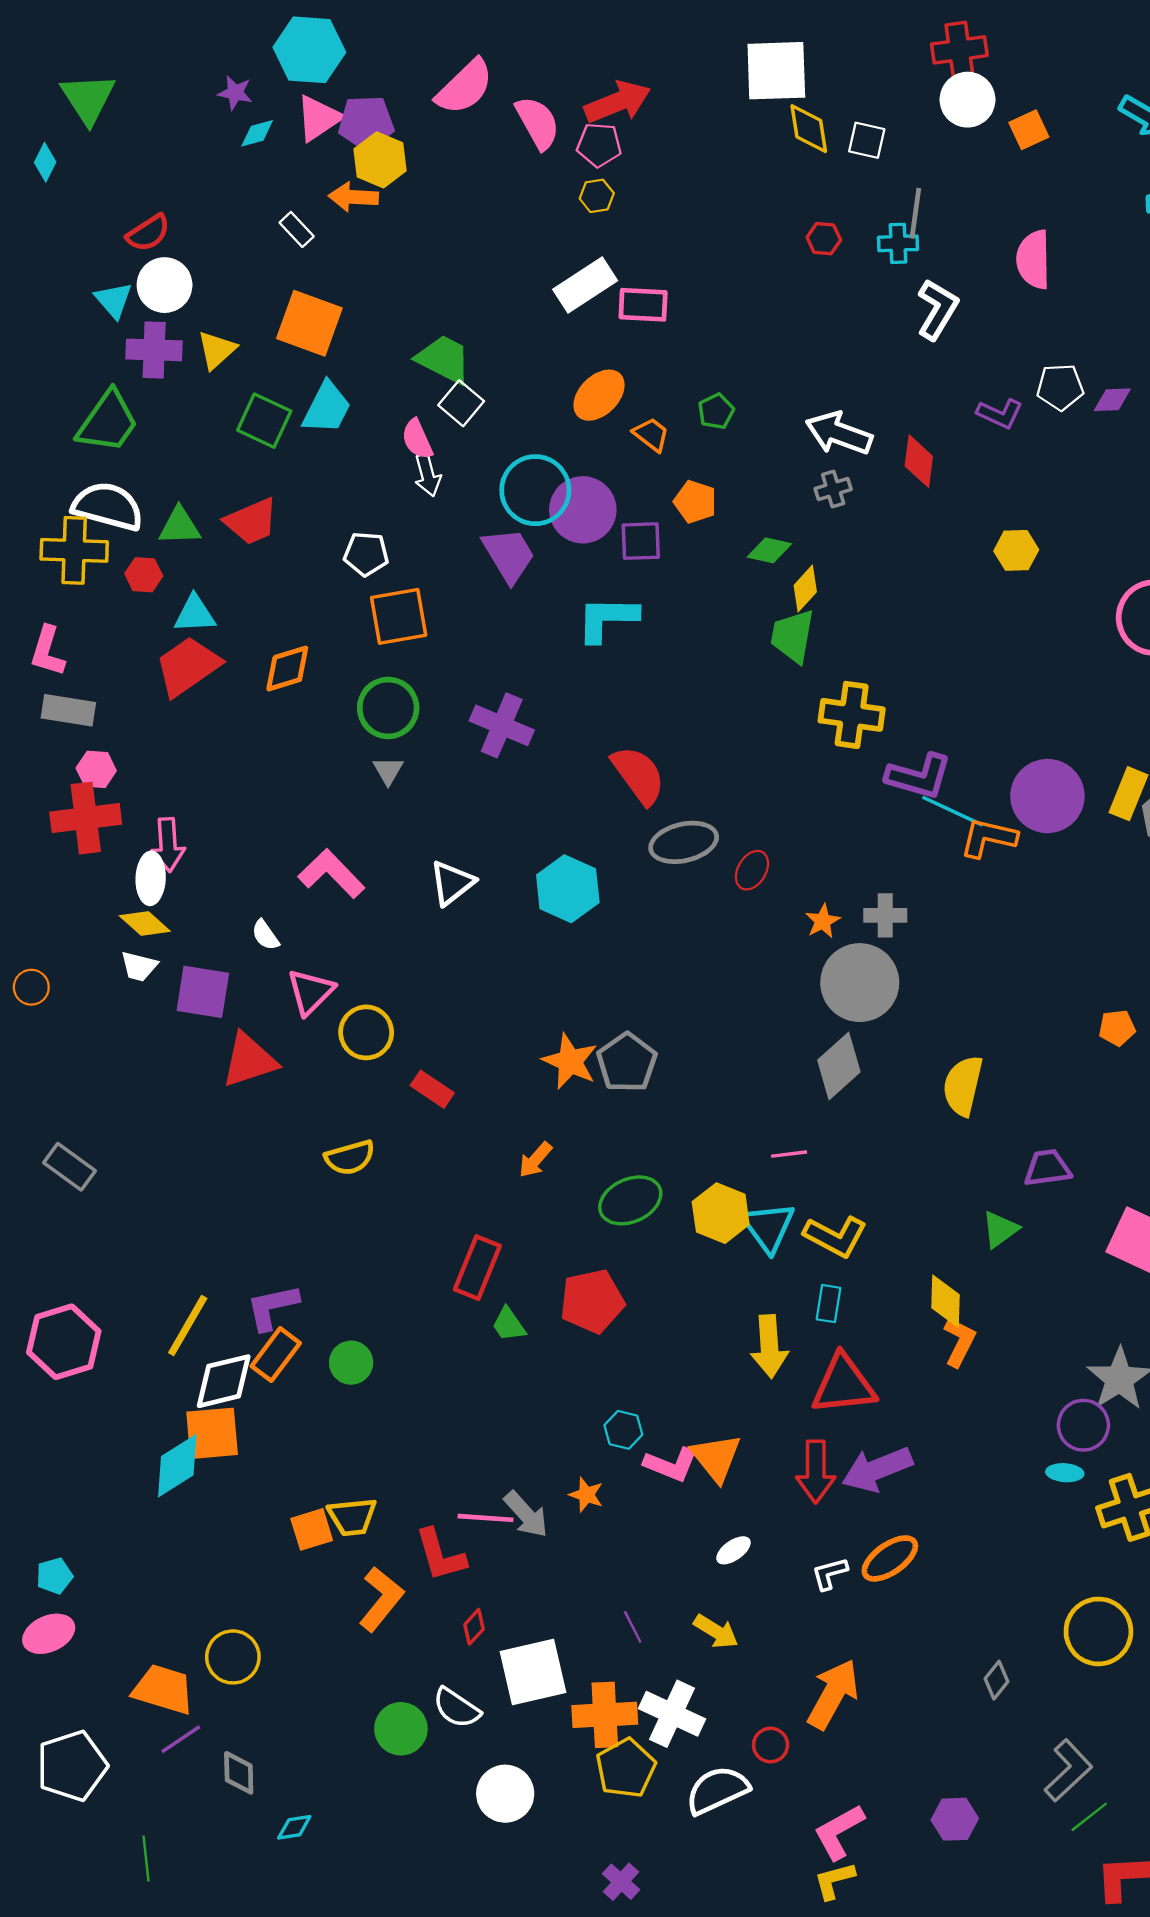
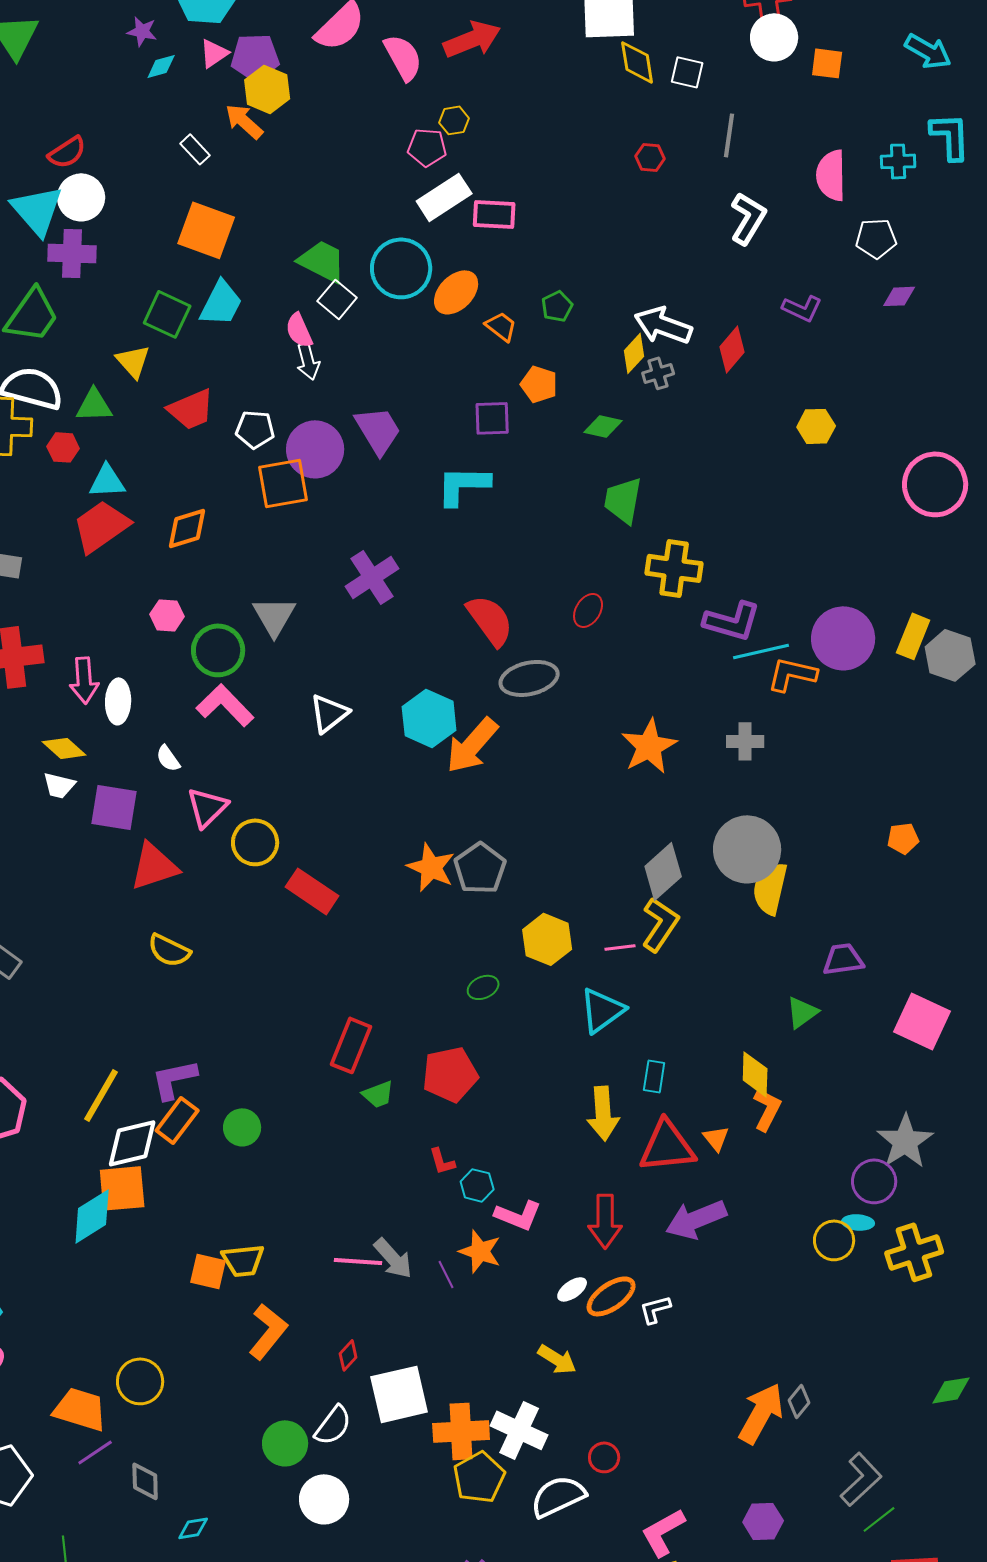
pink triangle: (319, 118) -> (214, 53), size x0.7
orange square: (1029, 130) -> (827, 63), turned 32
pink pentagon: (599, 145) -> (427, 147), moved
orange arrow: (353, 197) -> (244, 121), turned 39
cyan cross: (898, 243) -> (898, 161), moved
cyan triangle: (114, 300) -> (37, 210), size x1.6
yellow triangle: (217, 350) -> (133, 361), moved, turned -30
white pentagon: (1060, 387) -> (876, 238), moved
red diamond: (919, 461) -> (732, 349), turned 33
cyan circle: (535, 490) -> (401, 268), moved
purple circle: (583, 510) -> (315, 449), moved
red trapezoid: (251, 521) -> (191, 409), moved
yellow diamond: (805, 589) -> (634, 353), moved
green circle: (388, 708) -> (218, 650), moved
purple cross: (502, 725) -> (372, 577), turned 34
pink hexagon: (96, 769) -> (167, 615), moved
gray triangle: (388, 771) -> (274, 616), size x1.6
cyan line: (952, 811) -> (761, 651), turned -38
red ellipse: (752, 870) -> (588, 610), moved
white ellipse: (151, 878) -> (118, 701), moved
gray cross: (885, 915) -> (745, 741), moved
orange star: (823, 921) -> (649, 746), size x1.8
gray circle: (860, 983) -> (747, 849), moved
red rectangle: (432, 1089) -> (312, 891), size x1.4
yellow semicircle: (350, 1158) -> (169, 950), moved, turned 42
orange arrow: (535, 1160) -> (472, 745), moved, size x1.8
green ellipse: (630, 1200) -> (483, 987), size x0.6
yellow hexagon: (721, 1213) -> (547, 939), moved
cyan triangle: (768, 1227) -> (602, 1010), turned 30
yellow L-shape: (835, 1236) -> (660, 924), moved, turned -84
green trapezoid: (509, 1324) -> (378, 1094), turned -76
orange triangle: (716, 1458) -> (716, 1138), moved, size x0.6
red arrow: (816, 1472) -> (605, 1221), moved
orange star: (586, 1495) -> (480, 1251), moved, size x1.4
orange square: (312, 1529) -> (208, 1271), turned 30
red L-shape: (440, 1555) -> (442, 1161), moved, size x0.6
orange ellipse: (890, 1558) -> (611, 1296), moved
purple line: (633, 1627) -> (446, 1274), moved
yellow circle: (1098, 1631) -> (834, 1240), moved, size x0.7
orange arrow: (833, 1694) -> (761, 1413), moved
white semicircle: (457, 1708) -> (333, 1425), turned -87
white circle: (505, 1794) -> (324, 1499), moved

